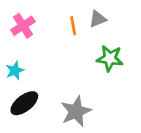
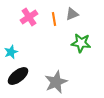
pink cross: (23, 26) -> (29, 17), moved

